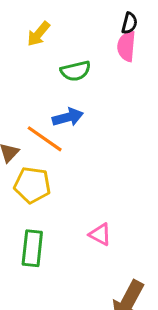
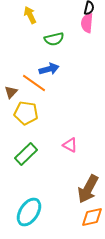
yellow arrow: (38, 34) -> (30, 15), turned 114
green rectangle: (32, 248) -> (26, 154), turned 40

